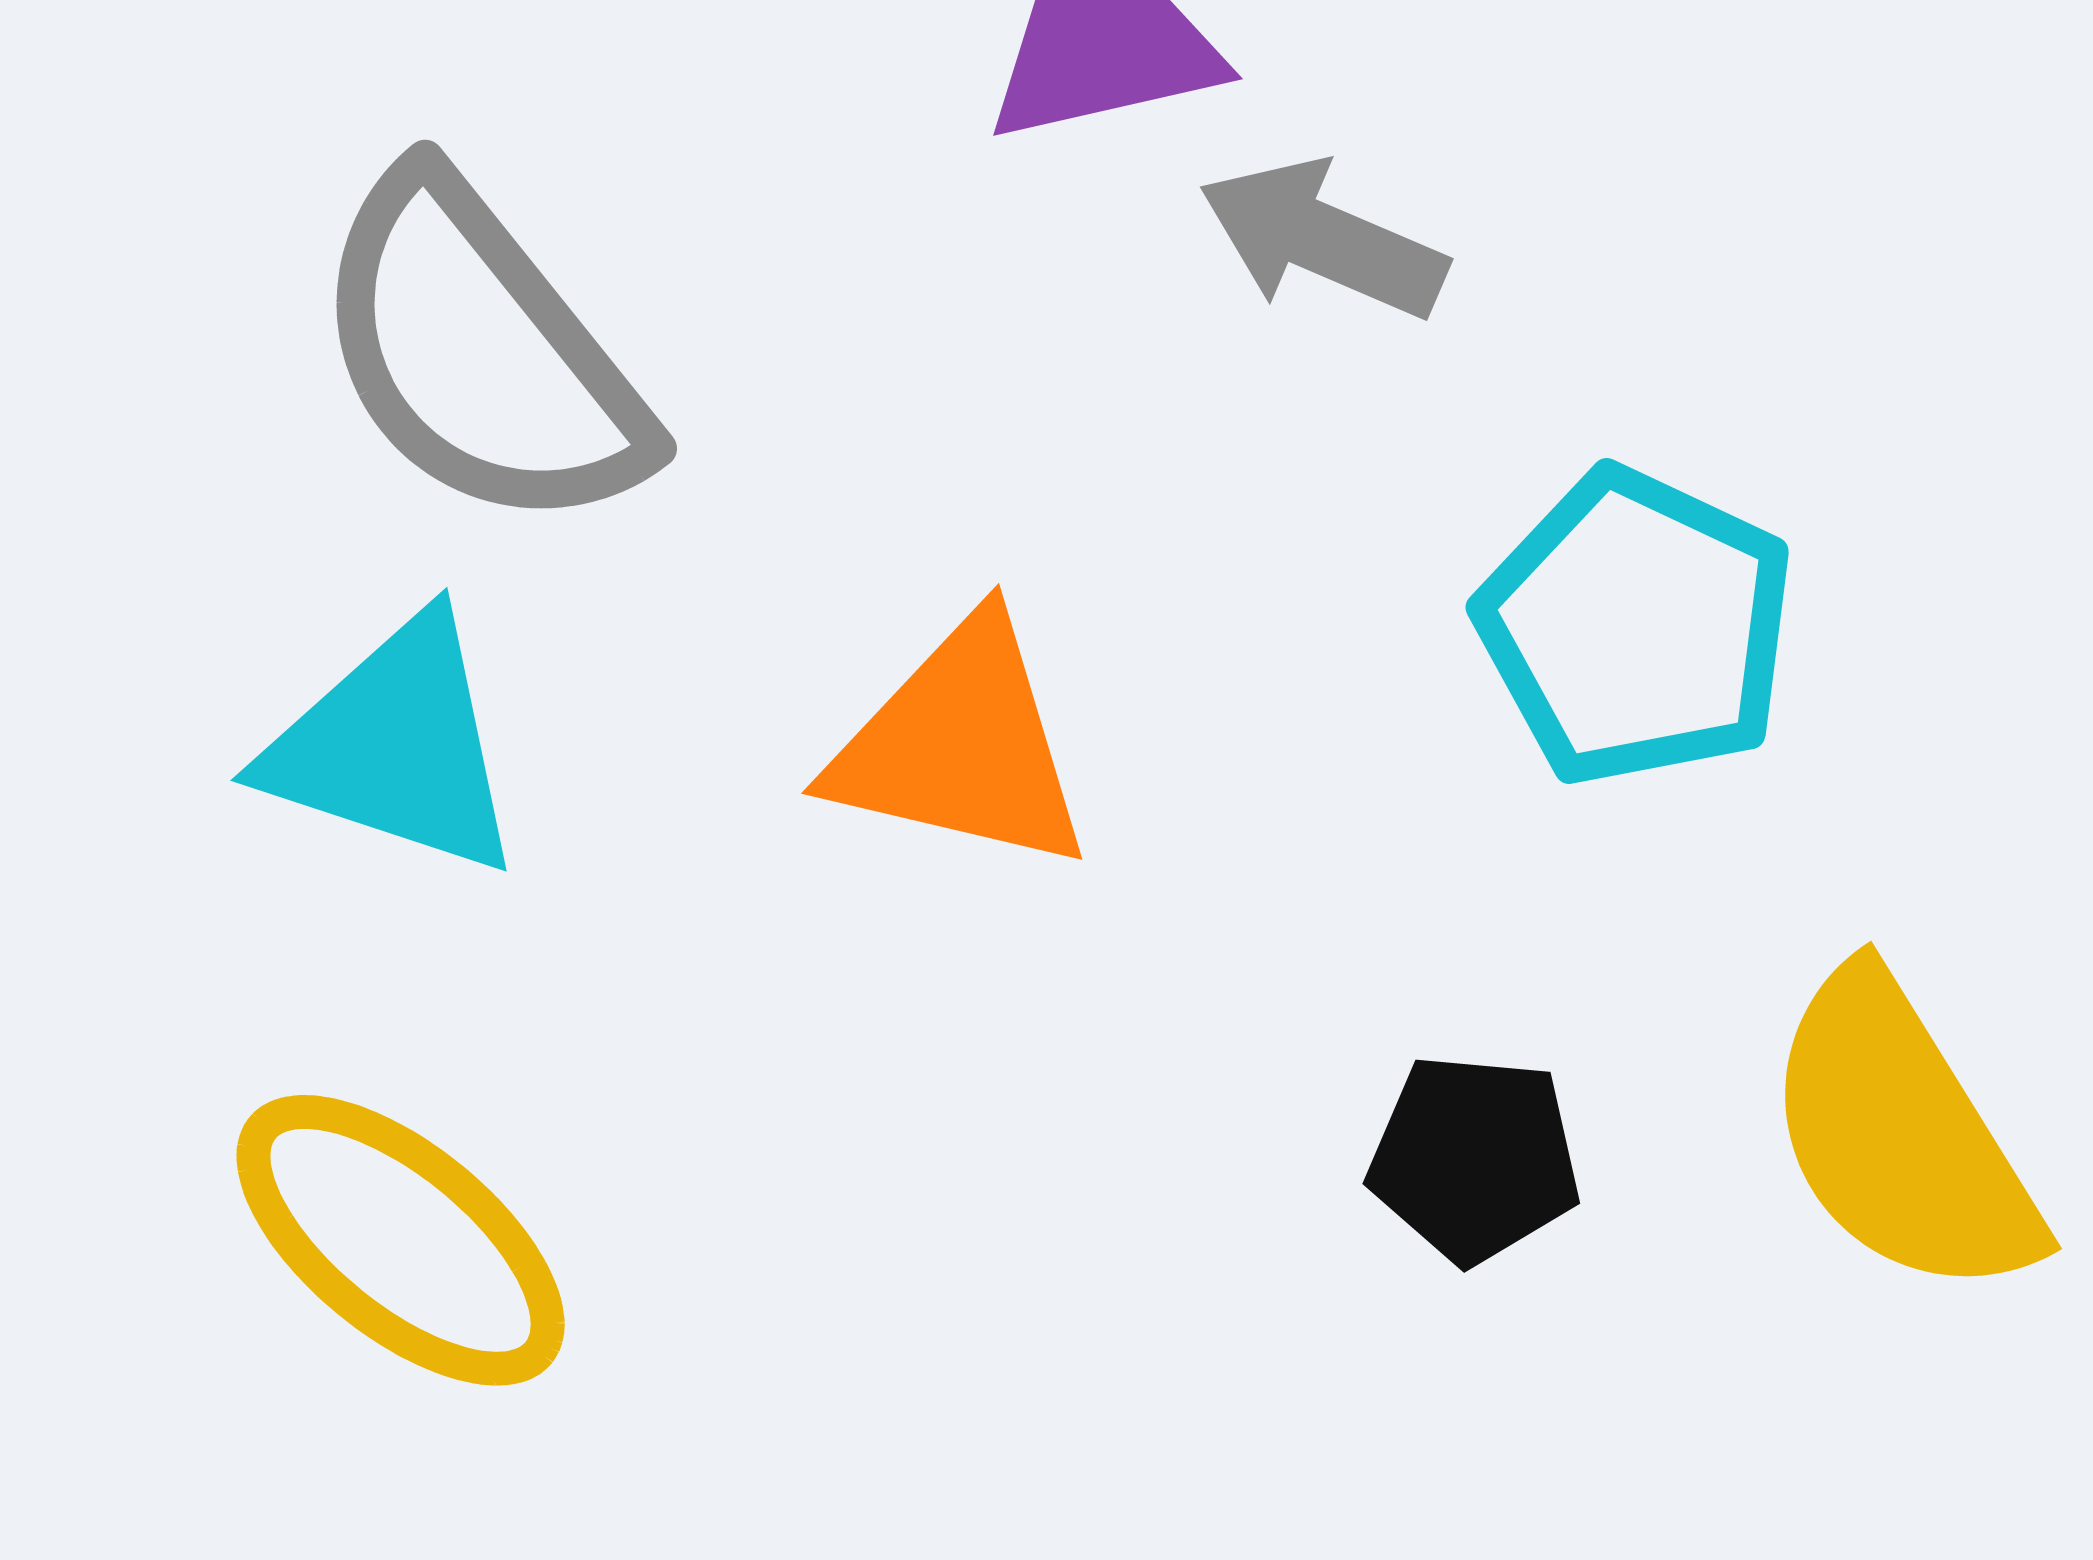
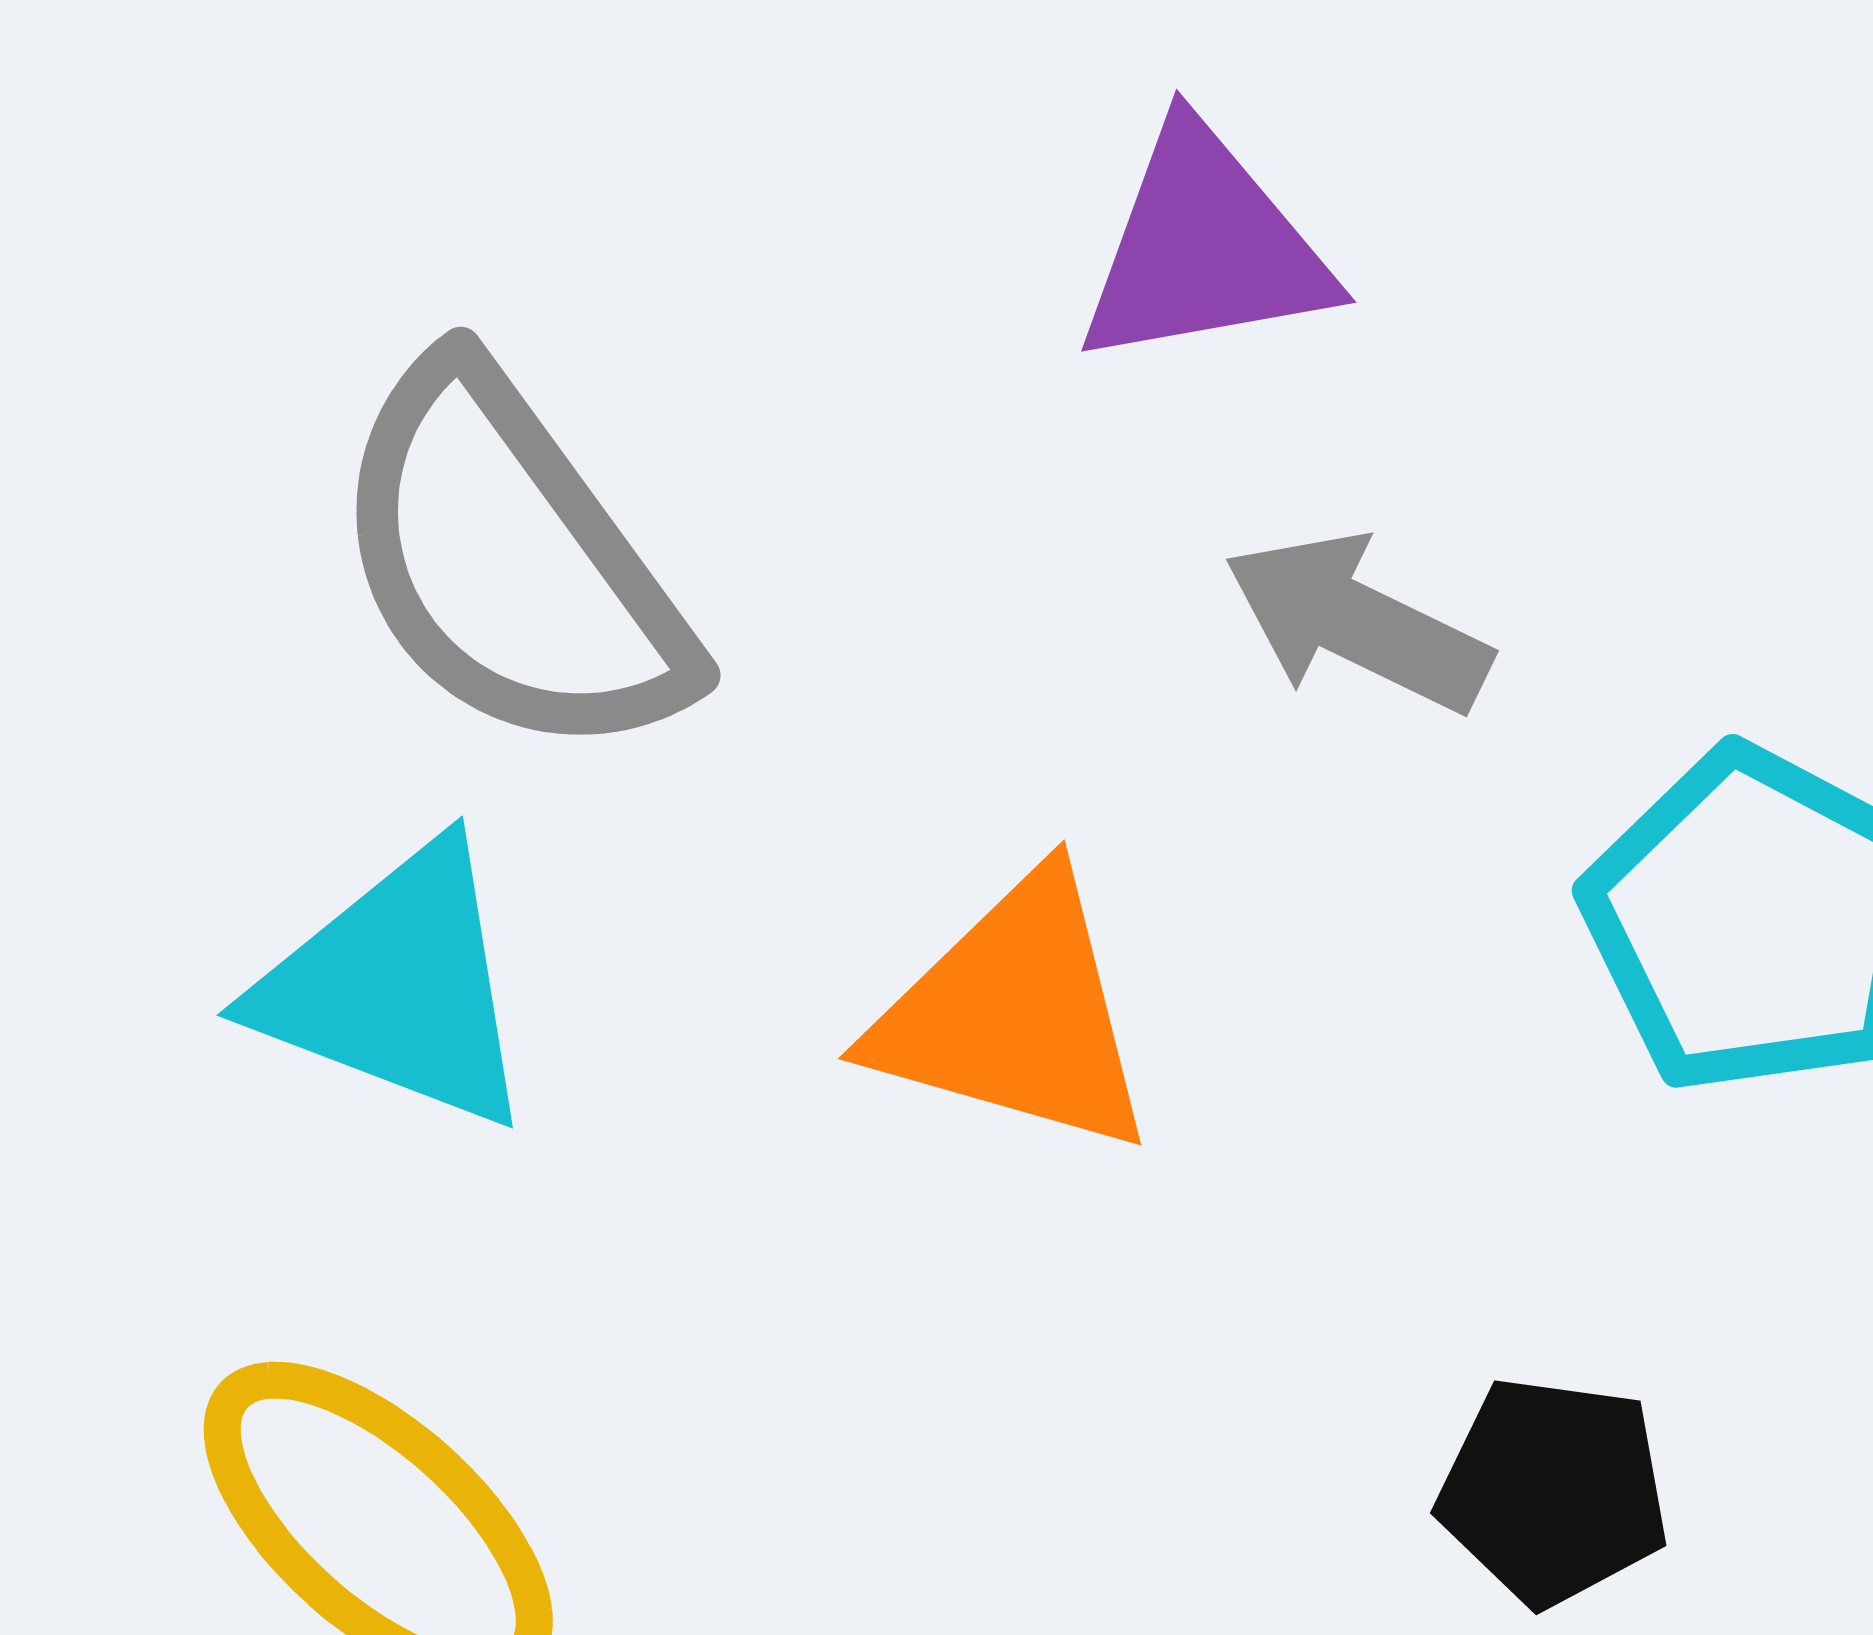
gray arrow: (1323, 239) -> (1357, 623), moved

